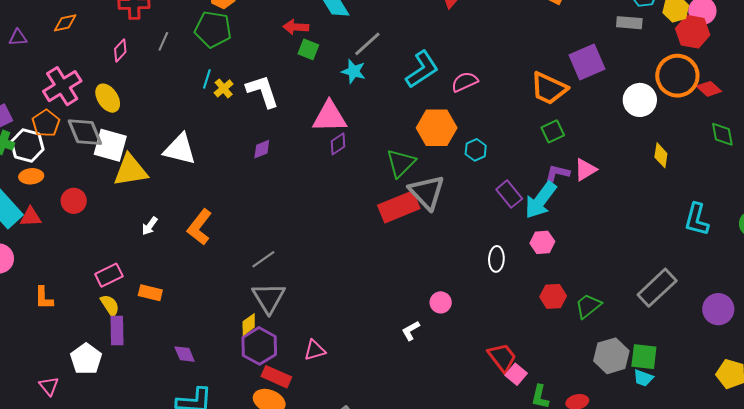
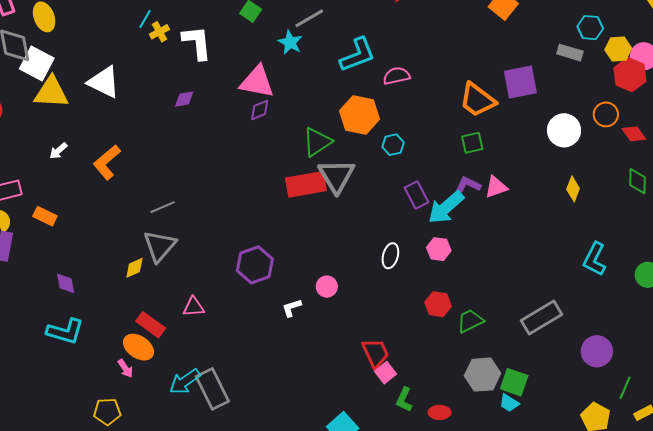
orange circle: (677, 76) -> (606, 114), size x0.6
purple hexagon: (259, 346) -> (255, 265), moved

